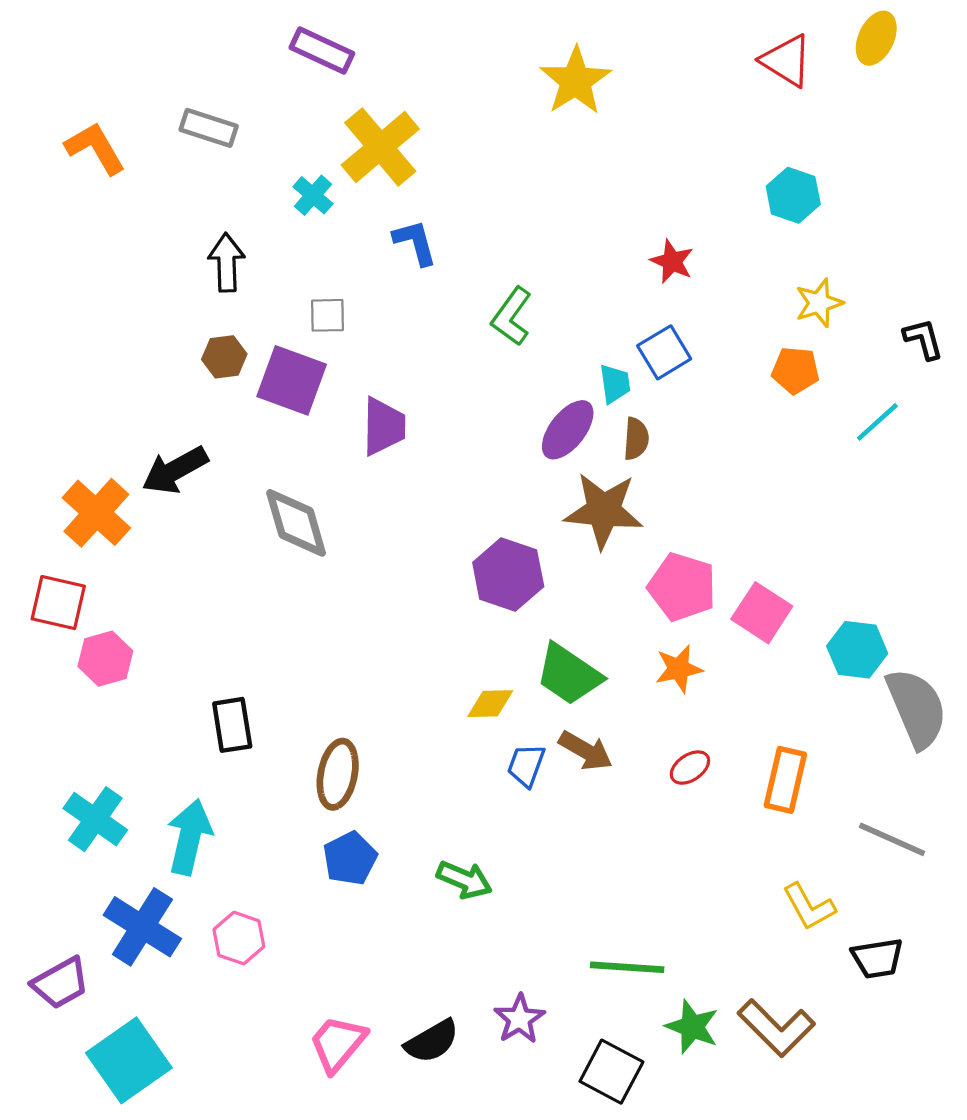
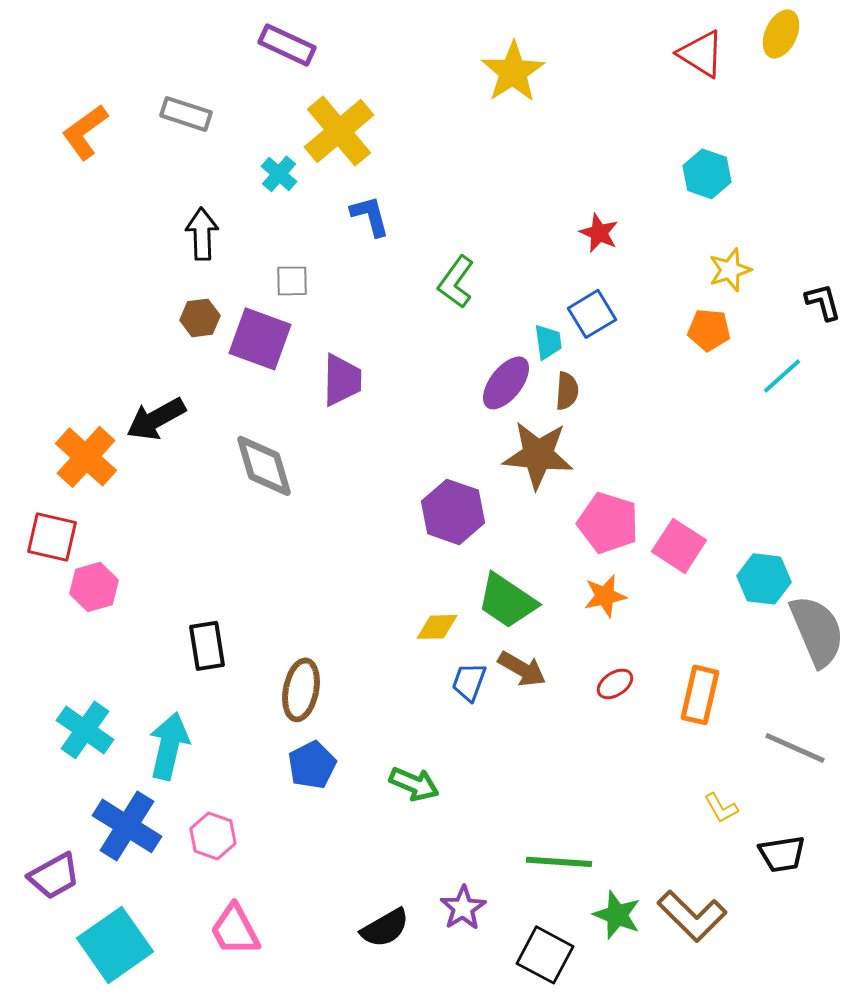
orange L-shape: (95, 148) -> (85, 132), turned -96
yellow L-shape: (809, 907) -> (721, 808), size x0.7
pink trapezoid: (338, 1044) -> (235, 930), moved, turned -68

